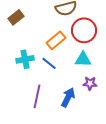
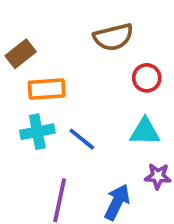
red circle: (84, 30) -> (147, 78), size x0.6
orange rectangle: (56, 40) -> (47, 89), moved, turned 36

